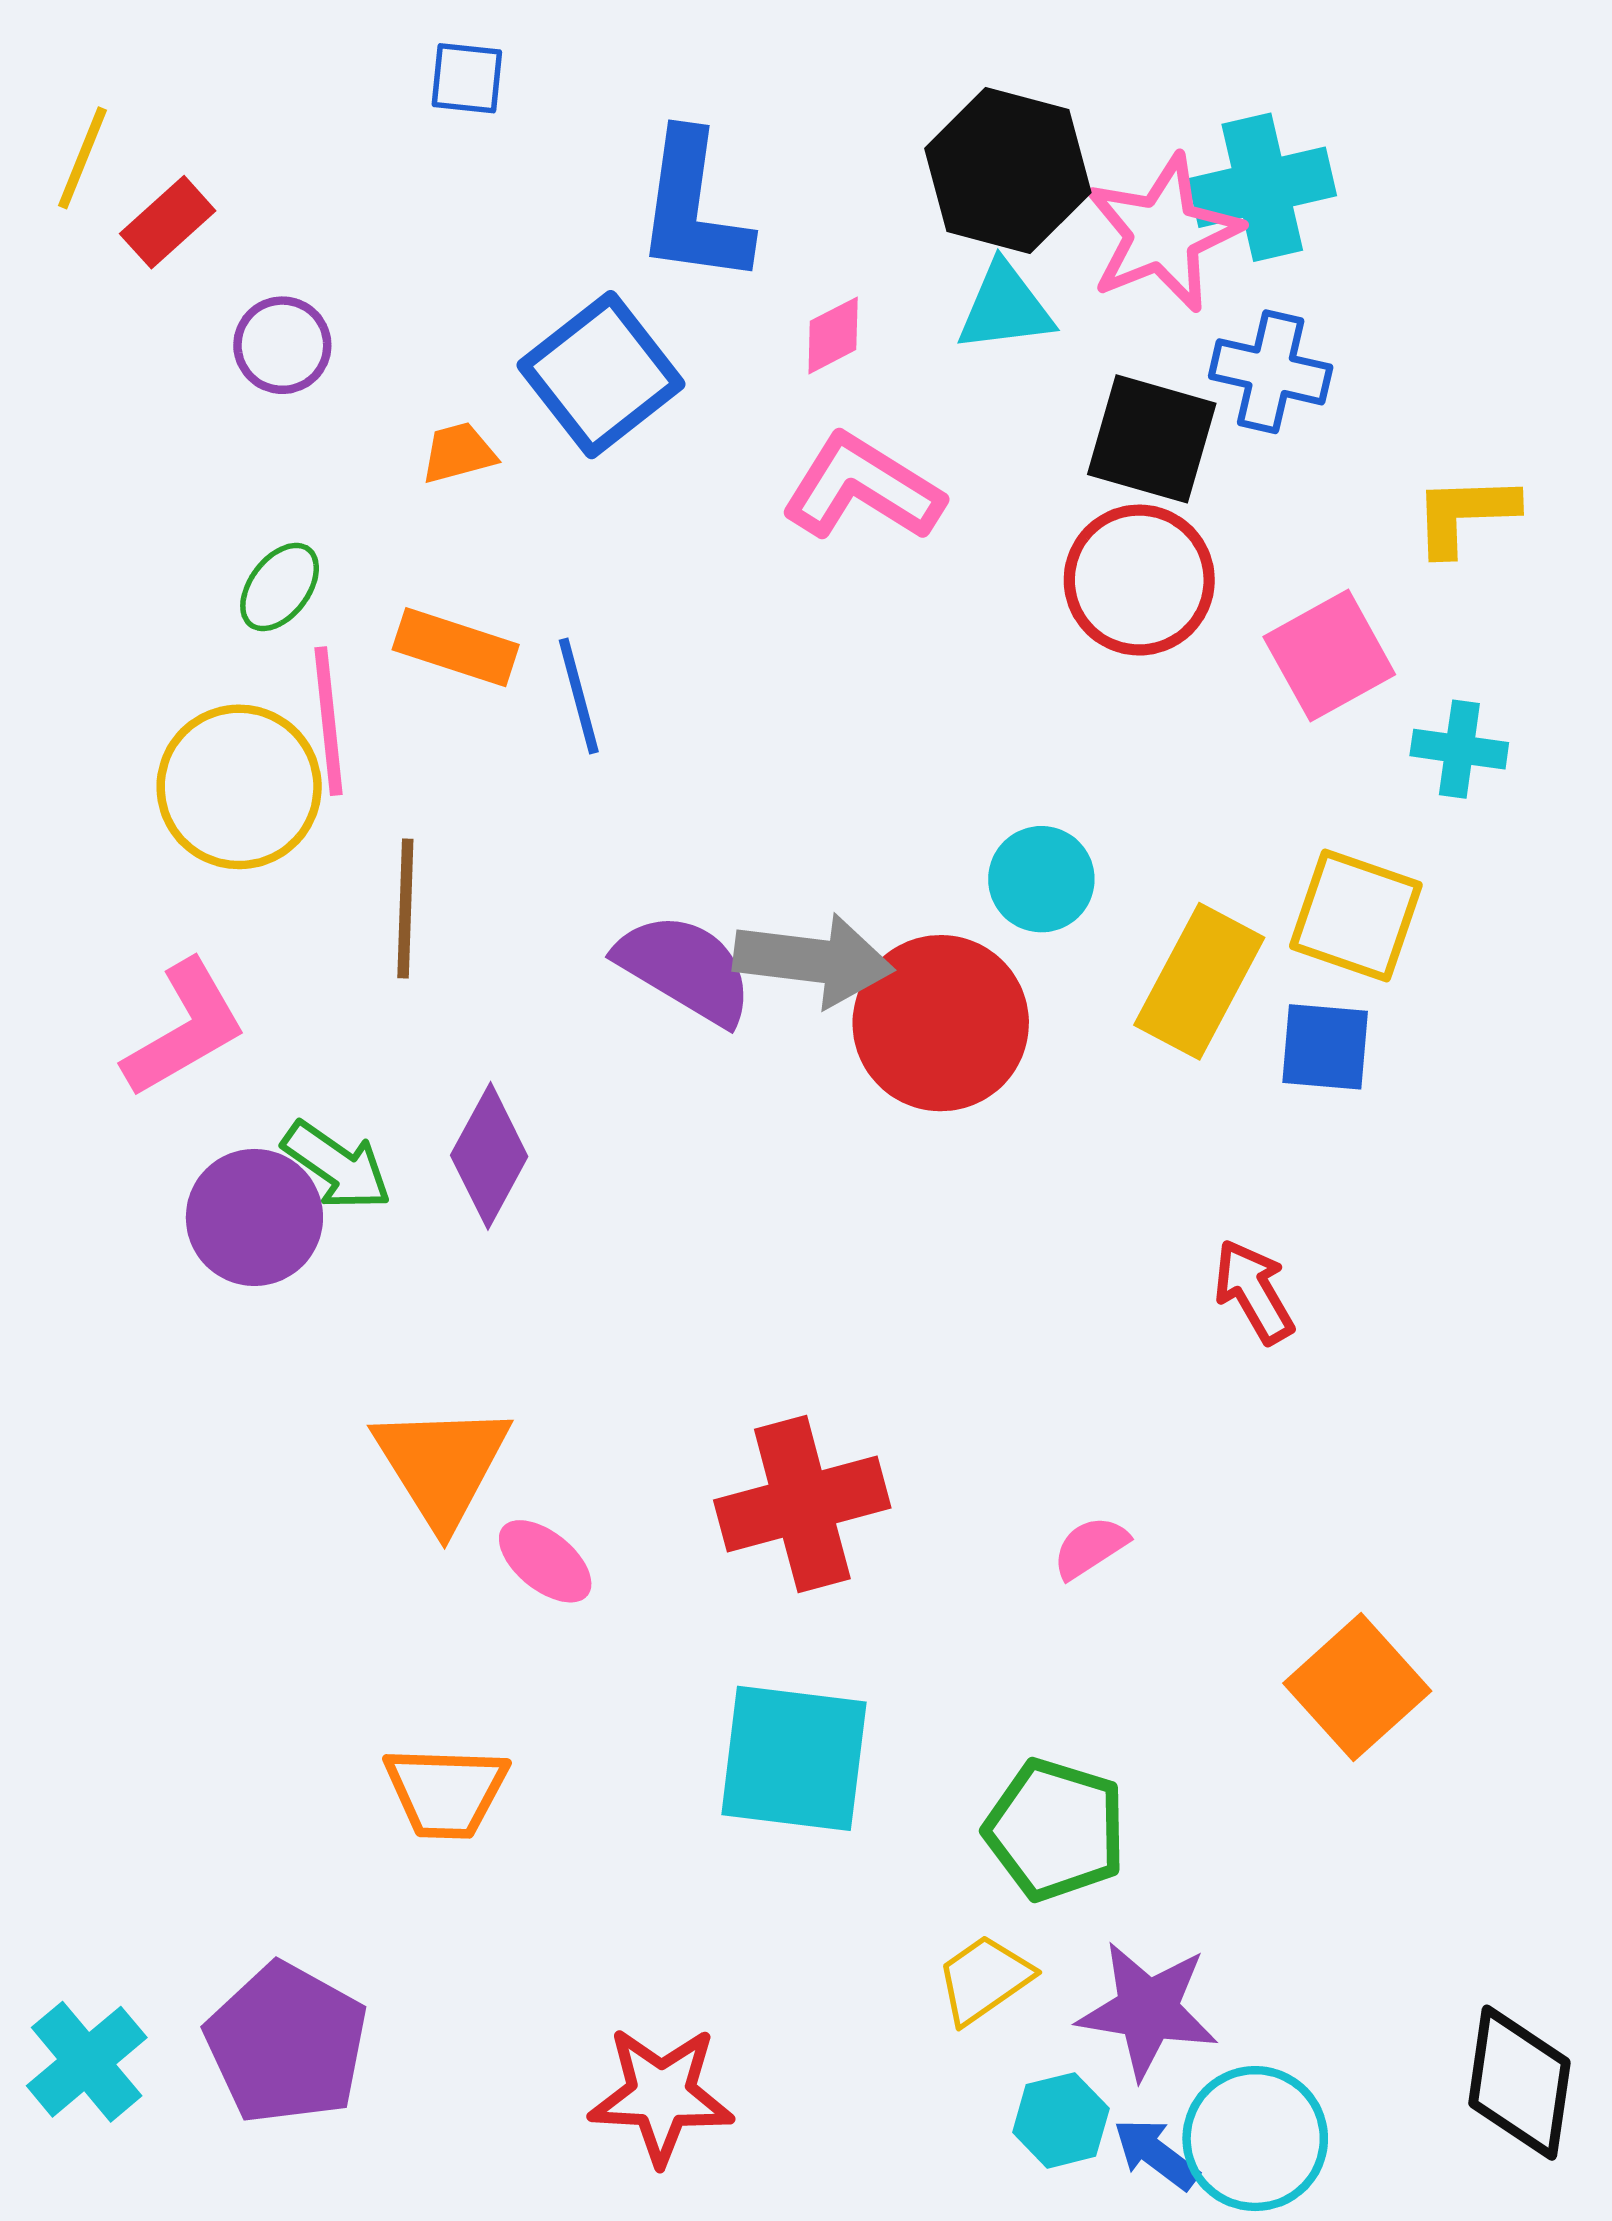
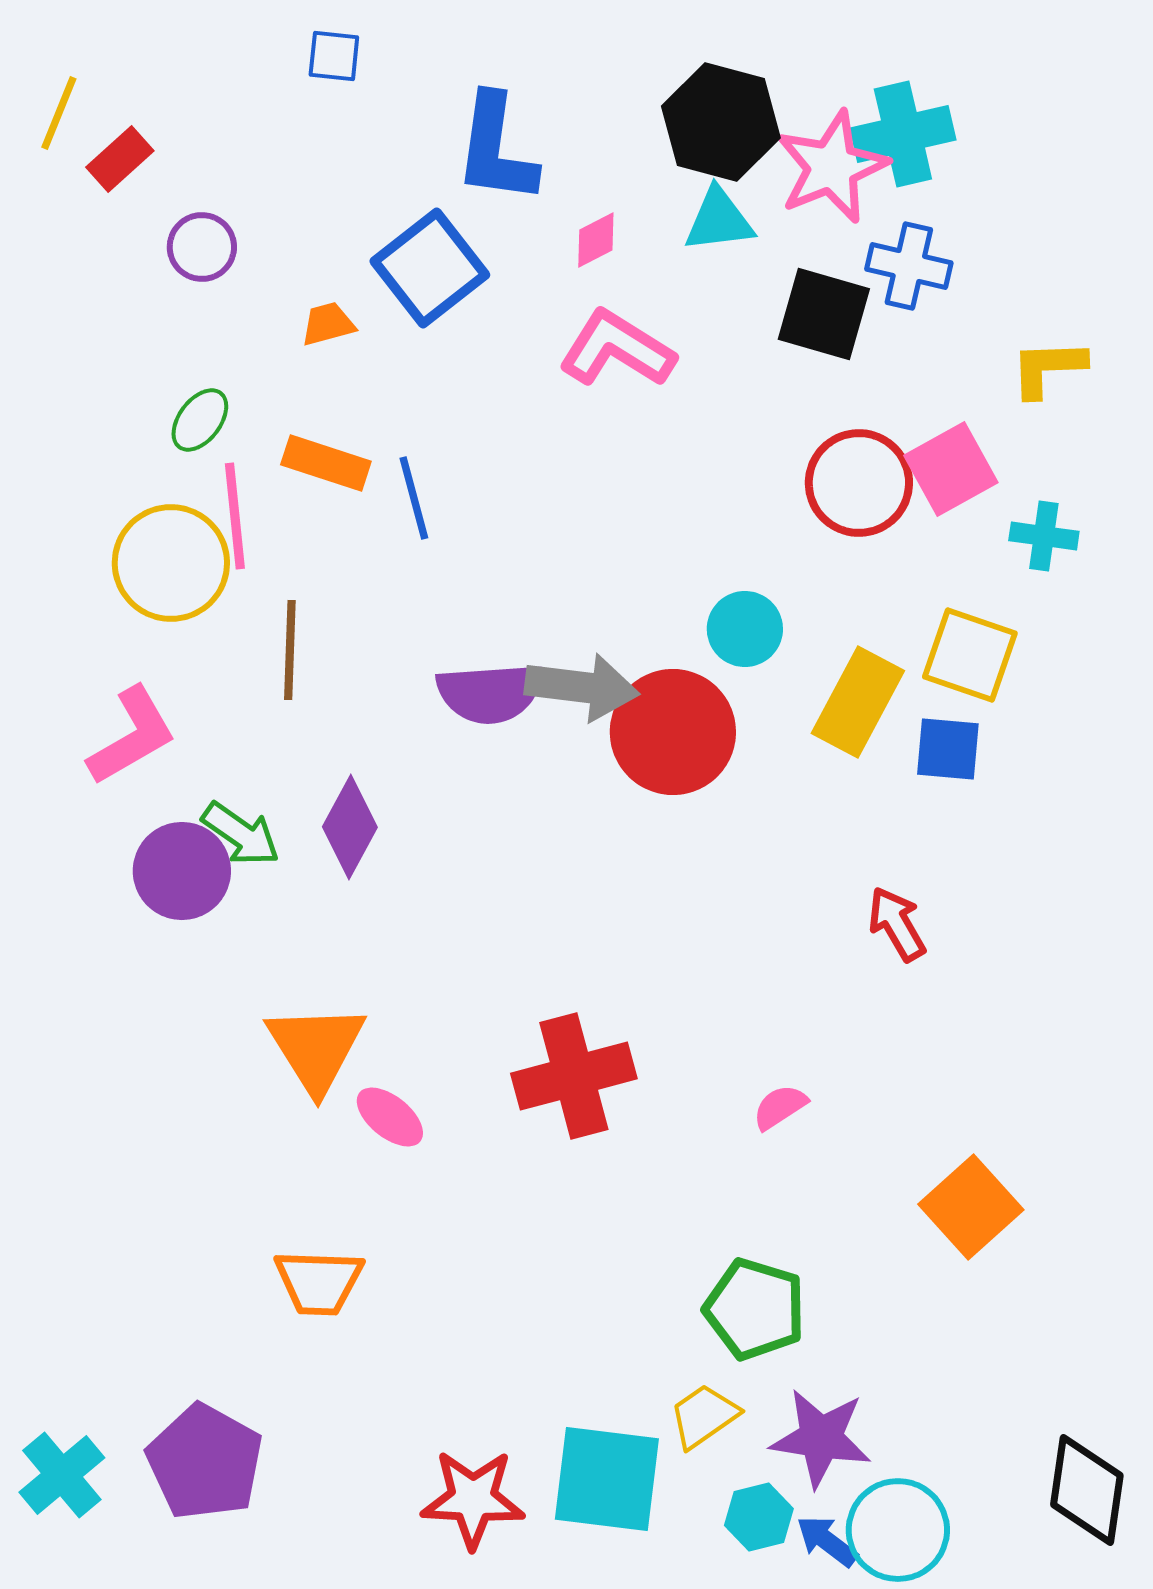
red circle: (1139, 580) -> (859, 483), moved
purple semicircle: (685, 969) -> (490, 693), turned 145
cyan square: (794, 1758) -> (607, 1479), moved

